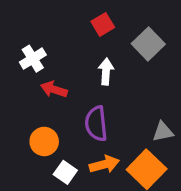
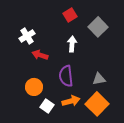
gray triangle: (163, 132) -> (99, 79), moved

